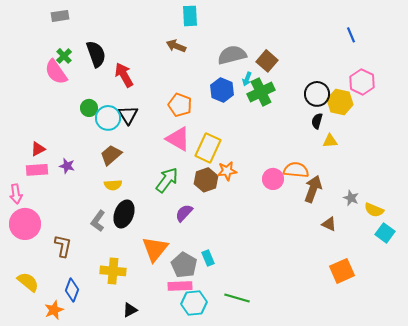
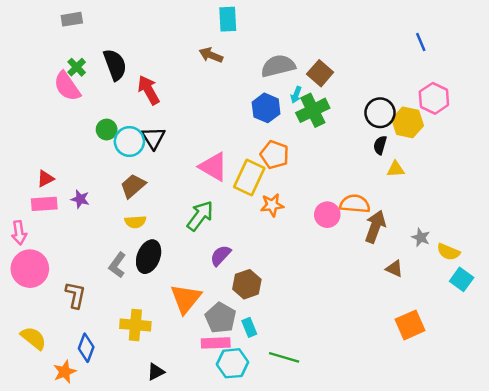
orange pentagon: (180, 105) -> (274, 155), moved
brown hexagon: (206, 180) -> (247, 284), moved
cyan rectangle: (208, 258) -> (249, 327), moved

